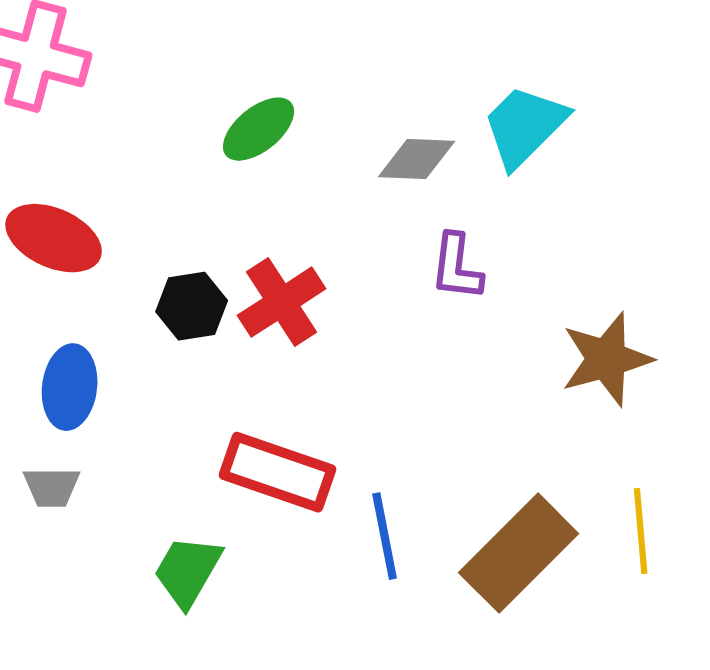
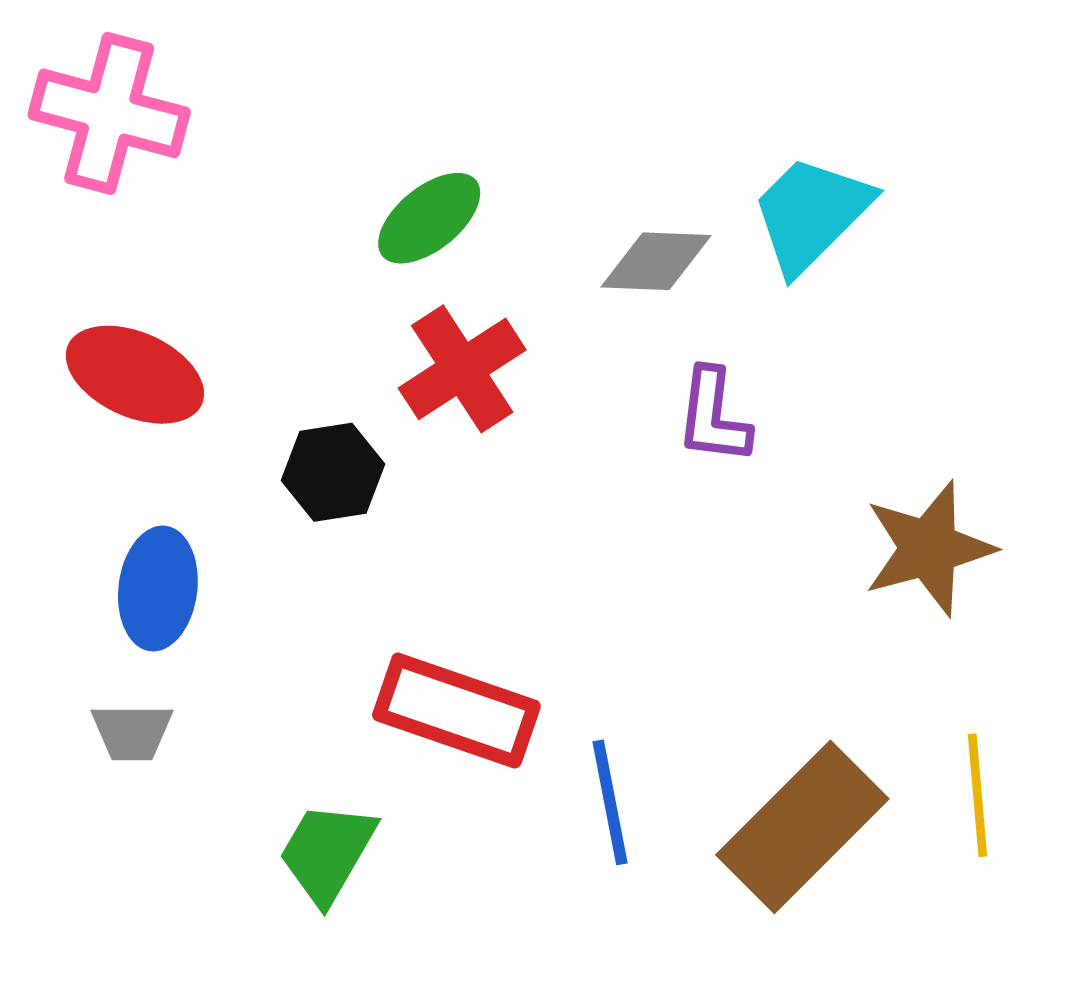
red cross: (282, 302) -> (462, 369), moved

